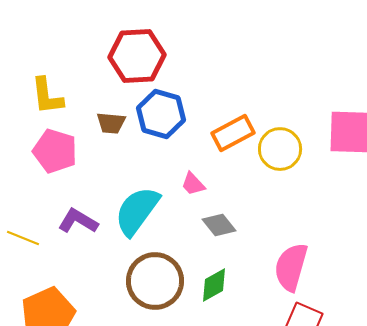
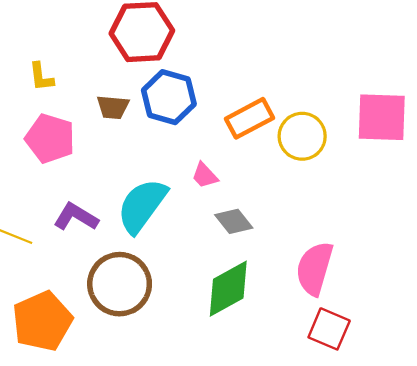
yellow L-shape: (47, 96) -> (41, 77), size x0.7
brown circle: (155, 281) -> (120, 284), moved
green diamond: (214, 285) -> (228, 289), size x1.5

